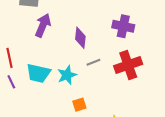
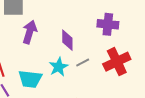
cyan star: (67, 75) -> (59, 67), moved

